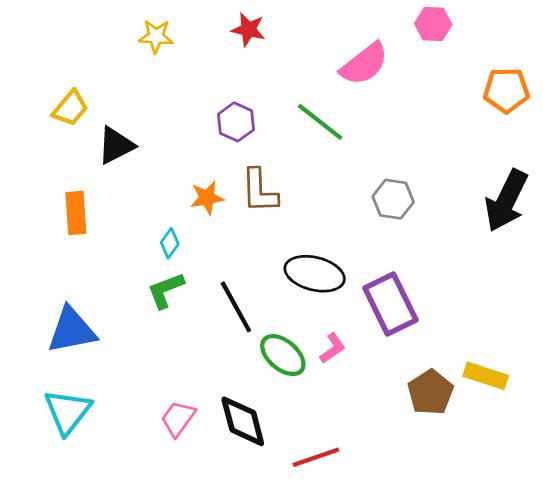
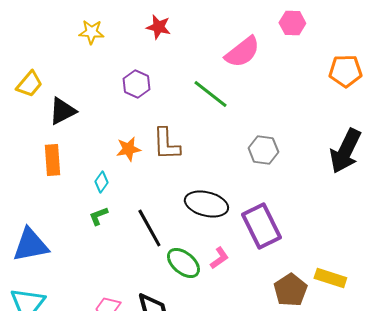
purple hexagon: (236, 122) -> (136, 84), moved
orange rectangle: (76, 213) -> (52, 160), moved
green L-shape: (166, 290) -> (98, 216), size x0.7

